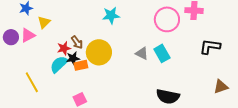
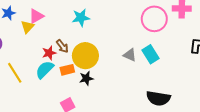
cyan star: (111, 15) -> (81, 18), moved
pink triangle: (28, 35) -> (36, 16), moved
black star: (73, 58) -> (86, 78), moved
yellow line: (32, 82) -> (15, 73), moved

